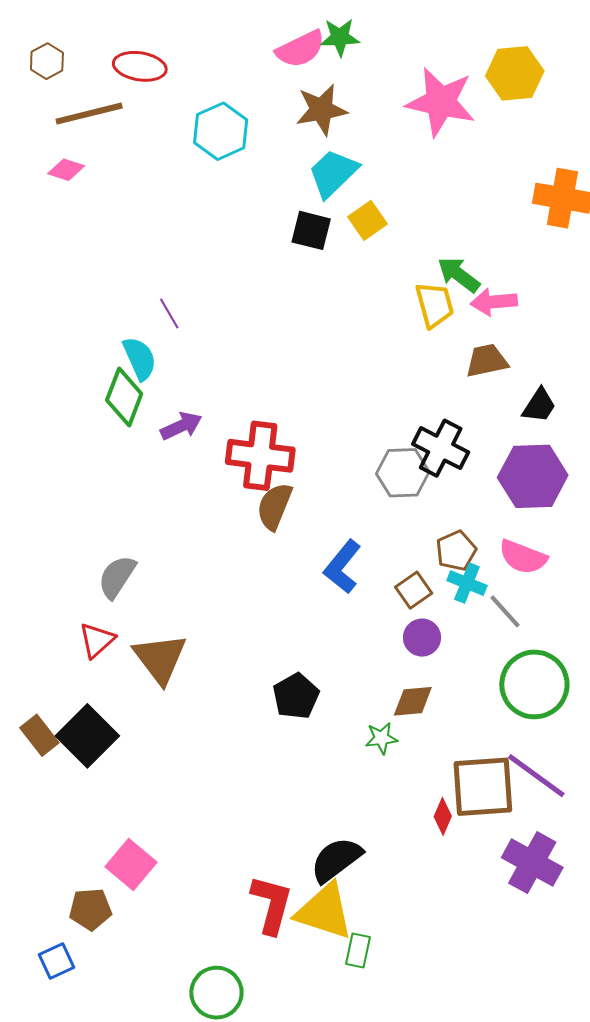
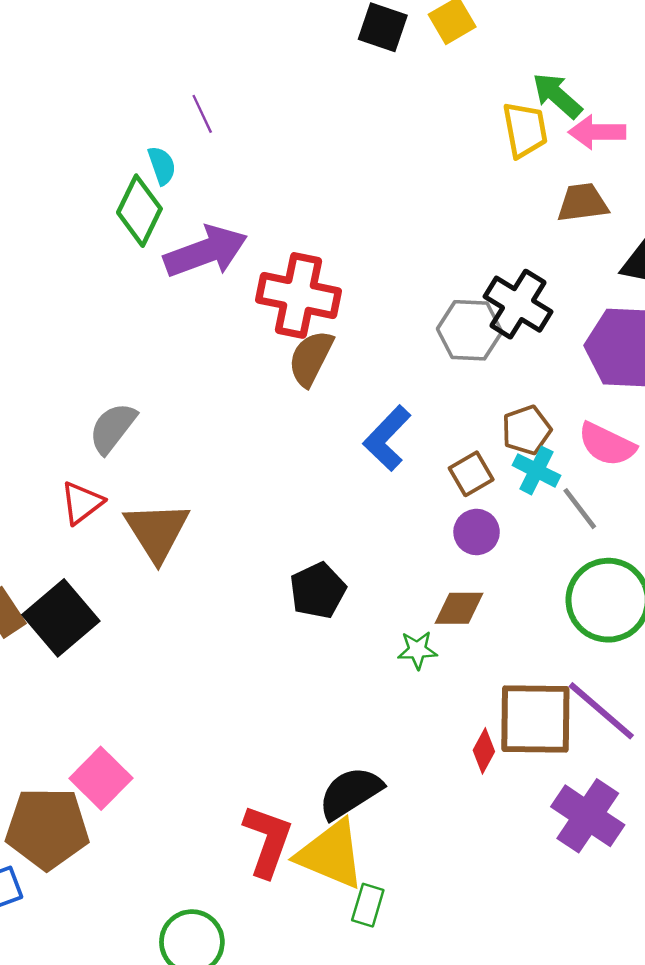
cyan semicircle: (140, 359) -> (162, 165), size x0.7
purple arrow: (181, 426) -> (206, 251), size x1.6
brown pentagon: (90, 909) -> (47, 828), size x1.6

